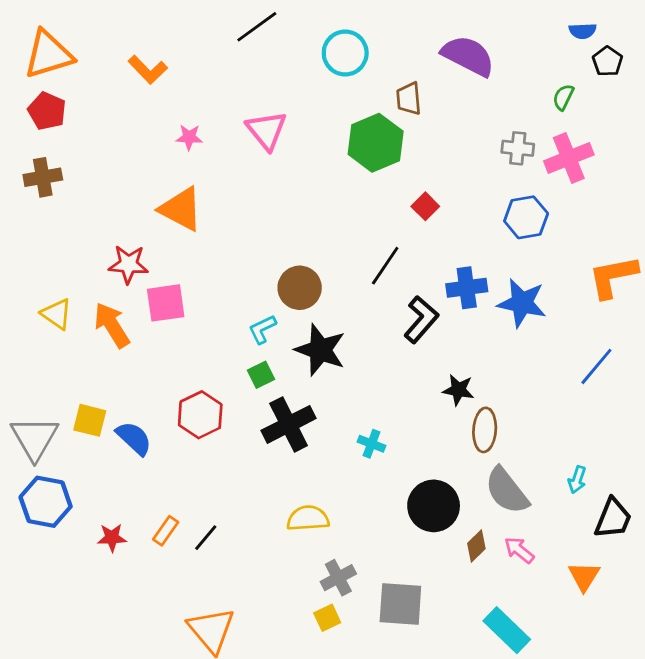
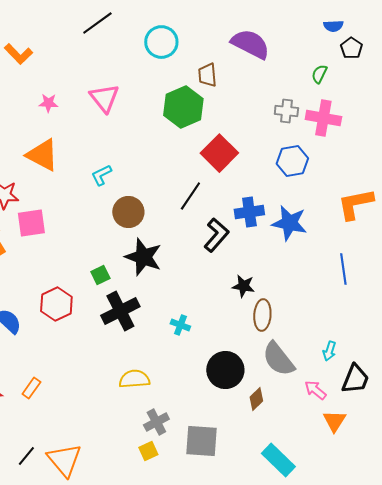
pink cross: (569, 158) -> (323, 118), turned 32
red square: (425, 206) -> (219, 153), size x1.8
cyan L-shape: (262, 329) -> (101, 175), moved
blue line: (596, 366) -> (343, 269), turned -48
black line: (206, 538) -> (26, 456), moved
pink arrow: (519, 550) -> (315, 390), moved

